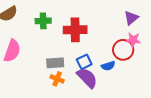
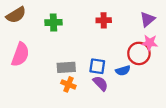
red cross: (75, 30) -> (104, 20), moved, size x0.6
blue square: (84, 62) -> (97, 66), turned 35
purple semicircle: (87, 78) -> (100, 83), size x0.7

